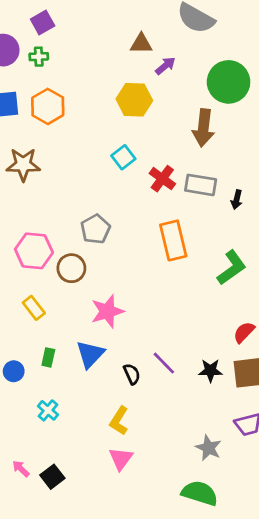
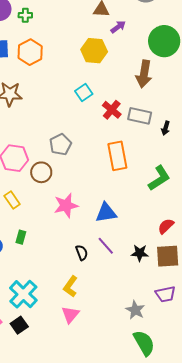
blue triangle: (90, 354) -> (106, 213), moved, turned 35
cyan cross: (48, 410) -> (23, 294), moved, size x1.8
green semicircle: (200, 493) -> (144, 343), moved, turned 40

